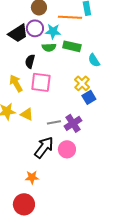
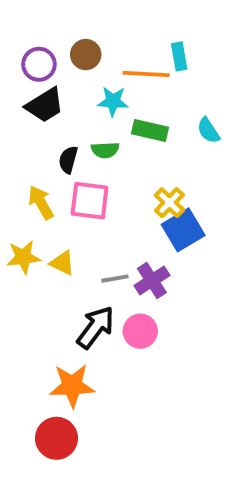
purple circle: (35, 28) -> (39, 64), moved
green semicircle: (49, 47) -> (105, 150), moved
cyan semicircle: (94, 60) -> (208, 131), moved
blue square: (89, 97) -> (183, 230), size x1.5
orange star: (32, 177) -> (72, 386), size x1.6

